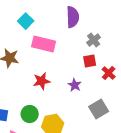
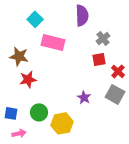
red star: (42, 81) -> (28, 79), moved
purple star: (75, 85) -> (84, 97), moved
gray square: (99, 109) -> (115, 94), moved, turned -30

